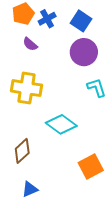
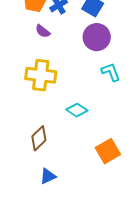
cyan diamond: (61, 124) -> (77, 110), size x0.7

